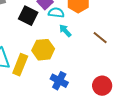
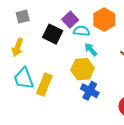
yellow hexagon: (43, 50) -> (83, 69), moved
blue cross: (59, 81) -> (90, 91), moved

